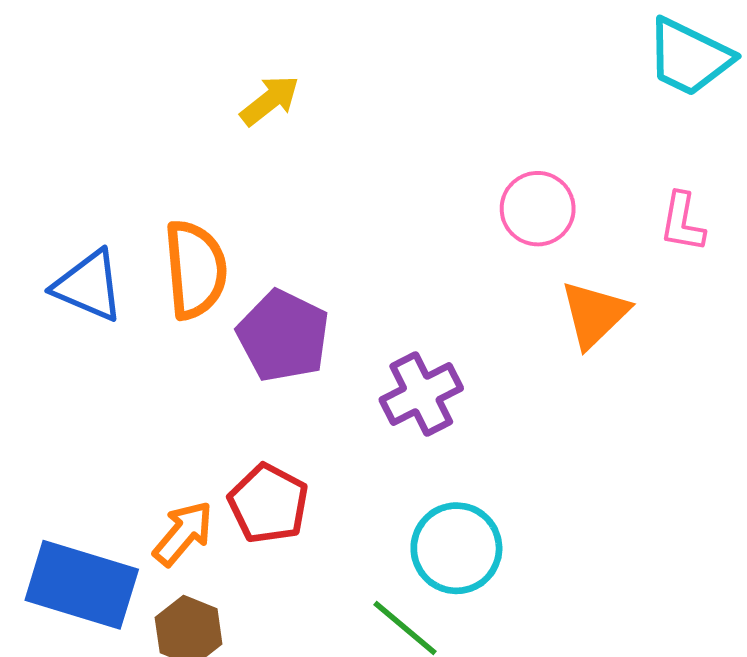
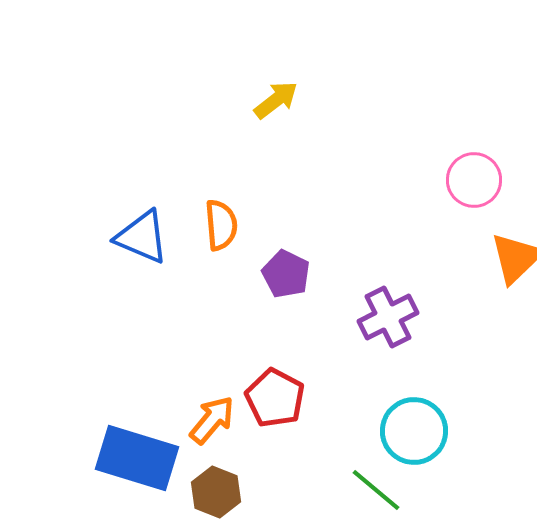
orange semicircle: (195, 270) -> (221, 225), size x0.7
purple pentagon: (283, 336) -> (286, 274), size x0.7

